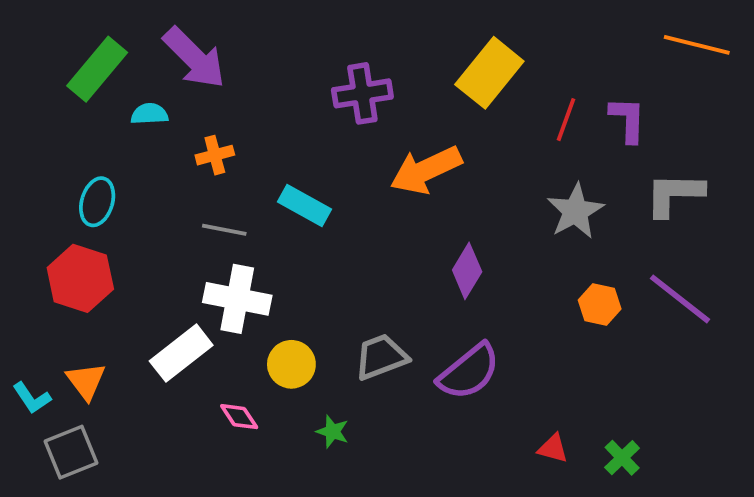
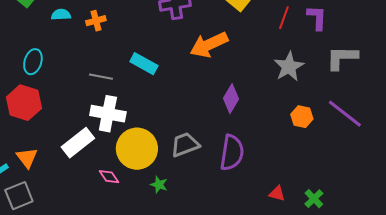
orange cross: (215, 155) -> (96, 21), moved
yellow circle: (291, 364) -> (137, 149), size x1.6
purple semicircle: (469, 372) -> (232, 153), turned -42

